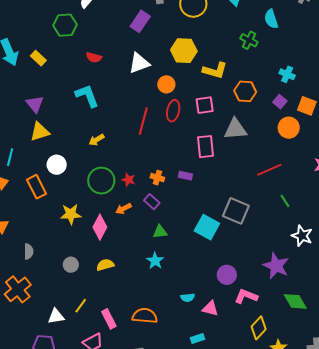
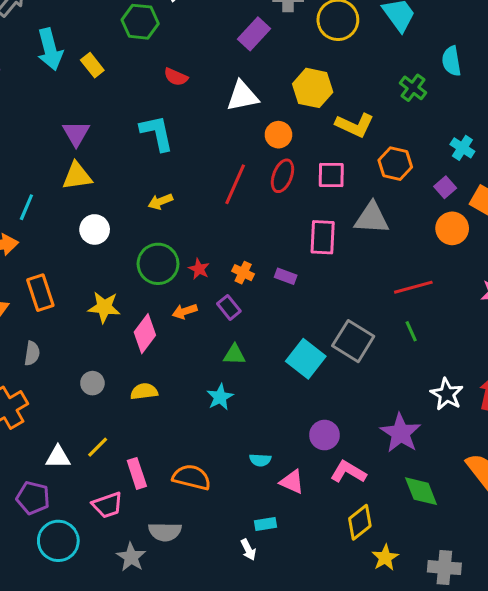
orange rectangle: (36, 187) -> (40, 293), moved
green line: (285, 201) -> (411, 331), moved

